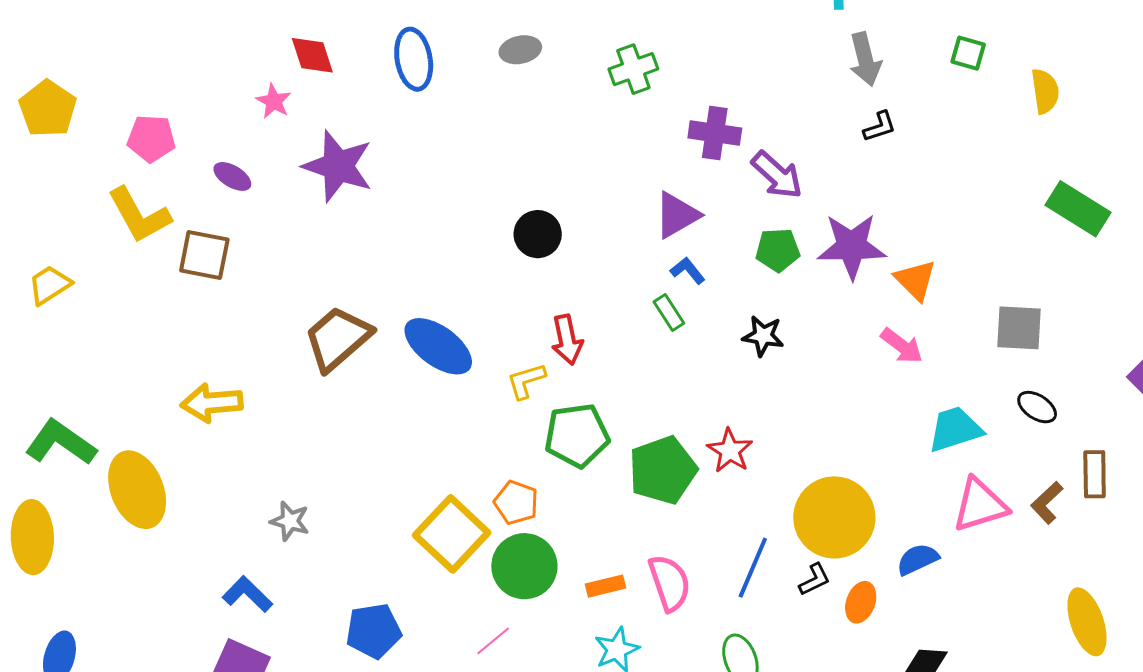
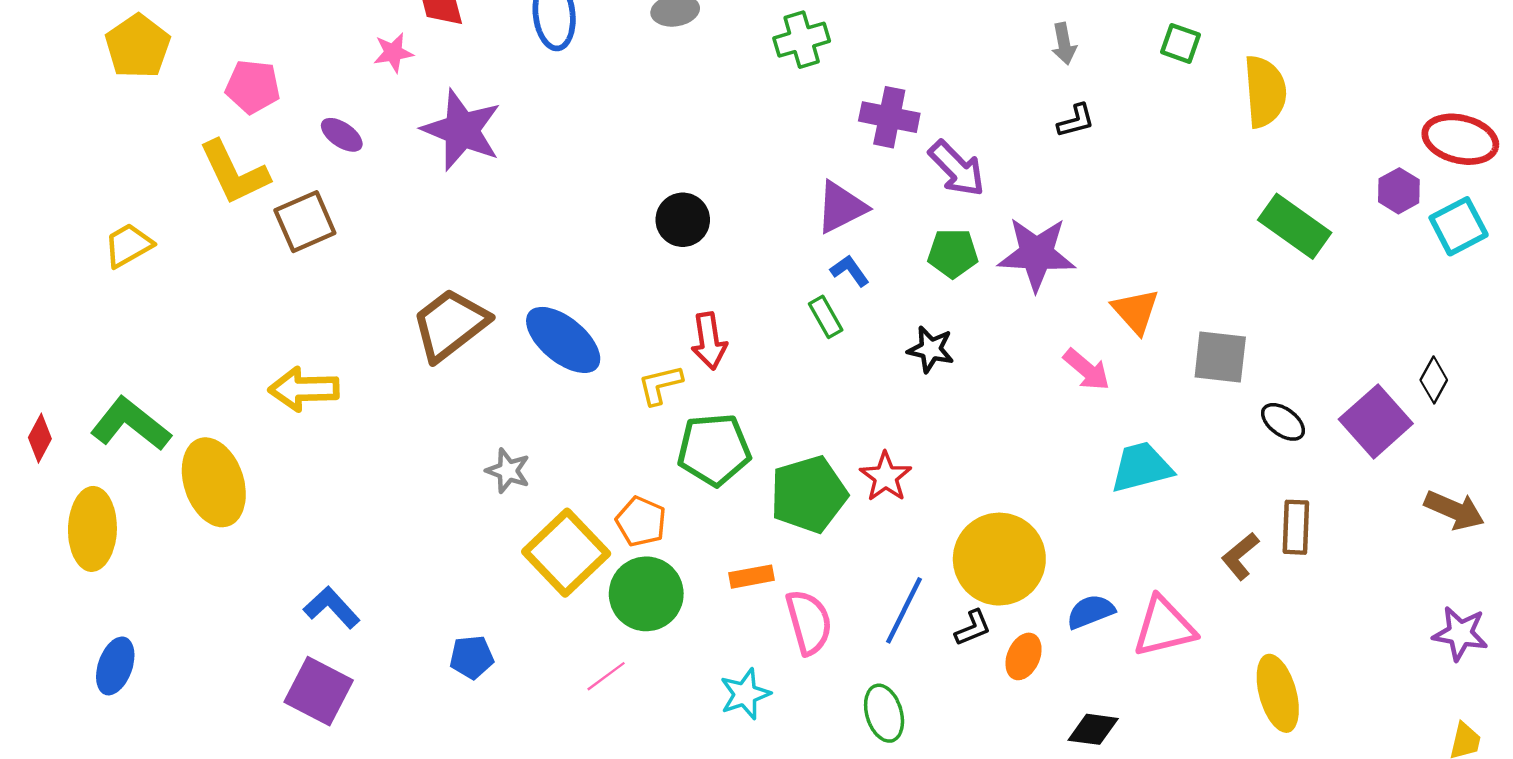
gray arrow: (865, 59) -> (1064, 44), size x0.7
yellow semicircle: (1045, 91) -> (1265, 92), size x1.4
pink star: (274, 101) -> (393, 53), turned 30
brown square: (204, 255) -> (305, 222), turned -38
orange triangle: (915, 280) -> (1136, 311), moved
black ellipse: (1037, 407) -> (1283, 422), moved
pink triangle: (980, 505) -> (1164, 627), moved
gray star: (290, 521) -> (508, 471), moved
orange rectangle: (606, 586) -> (752, 577), moved
blue pentagon: (374, 631) -> (472, 657), size x0.7

